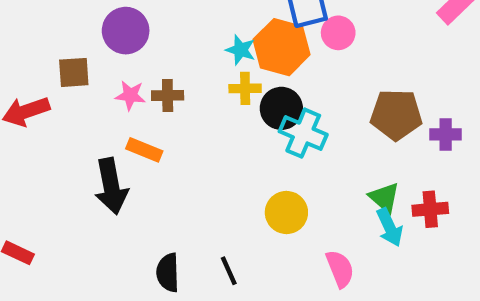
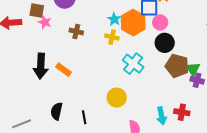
pink star: (130, 95) -> (45, 22), moved
black circle: (281, 108) -> (165, 43), moved
orange rectangle: (144, 150) -> (64, 70), moved
green triangle: (384, 198) -> (193, 69), moved

